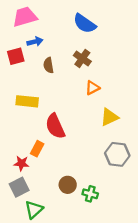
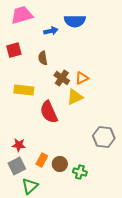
blue semicircle: (85, 24) -> (75, 21), turned -35
blue arrow: (35, 42) -> (51, 31), moved
brown cross: (82, 58) -> (62, 78), moved
yellow triangle: (109, 117) -> (75, 97), moved
orange rectangle: (37, 149) -> (42, 160), moved

